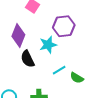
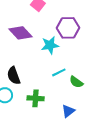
purple diamond: (18, 36) -> (20, 33), turned -70
black semicircle: (27, 59) -> (14, 76), moved

